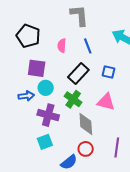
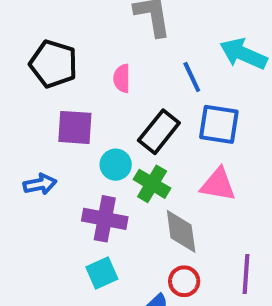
blue line: (88, 46) -> (192, 77), moved
blue square: (108, 72) -> (219, 124), size x1.5
cyan circle: (46, 88) -> (116, 165), moved
blue arrow: (26, 96) -> (40, 184), moved

